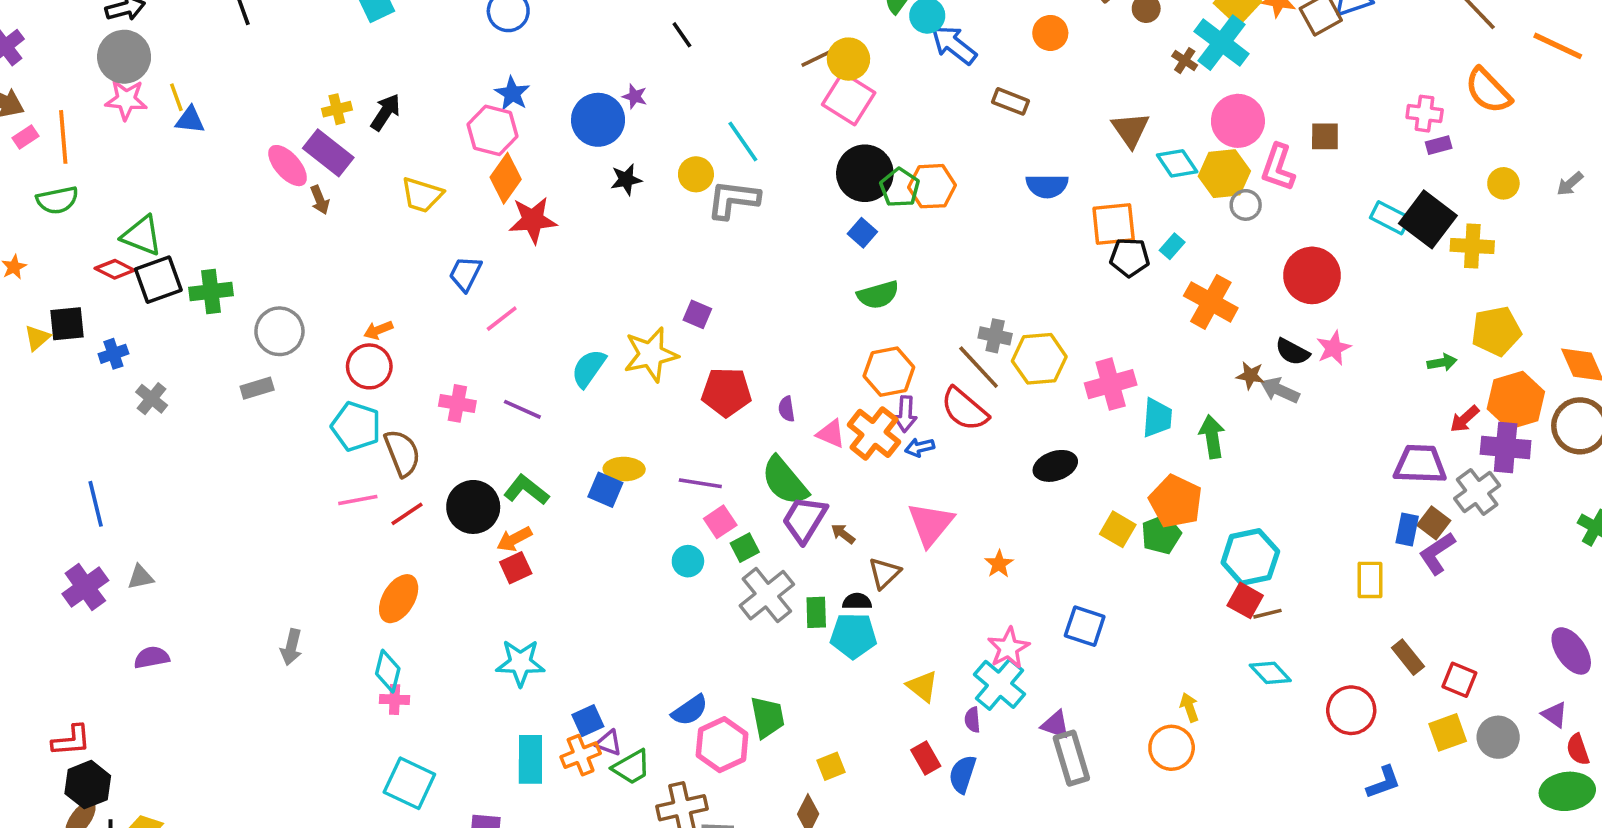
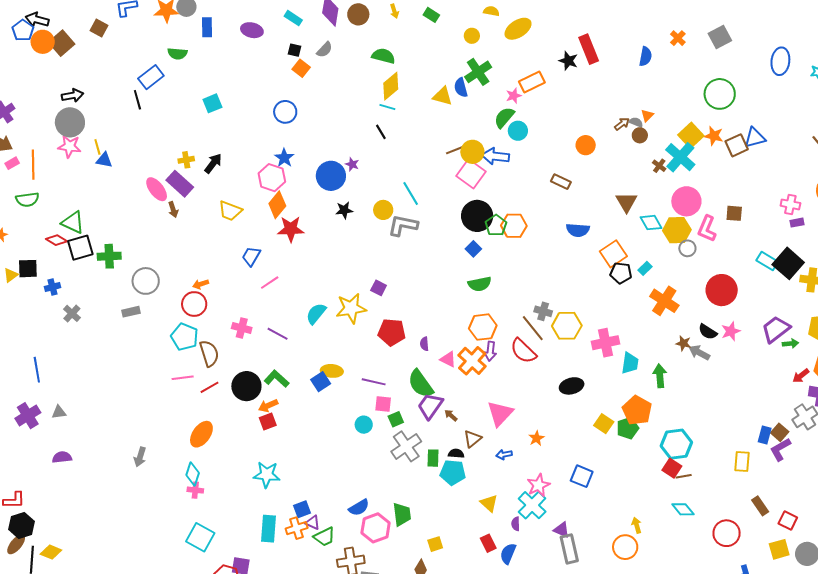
blue arrow: (954, 45) -> (495, 156), moved, turned -36
orange square: (1114, 224) -> (613, 254), turned -32
blue arrow: (920, 447) -> (504, 455), moved
purple trapezoid: (1420, 464) -> (776, 329), moved, turned -44
blue square: (605, 490) -> (321, 382), turned 30
pink square: (720, 522) -> (383, 404), turned 36

